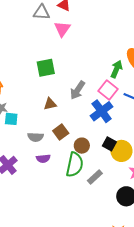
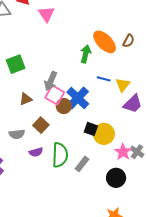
pink triangle: (62, 29) -> (46, 14), moved
pink square: (108, 90) -> (55, 95), moved
brown circle: (82, 146) -> (64, 106), moved
purple semicircle: (43, 159) -> (36, 152), moved

